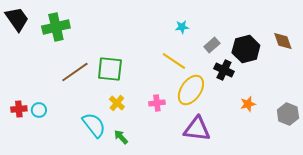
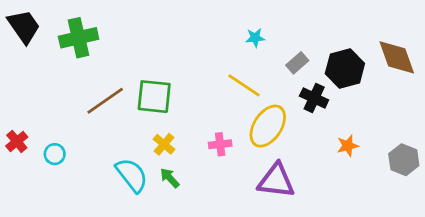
brown diamond: (283, 41) -> (397, 57), size x1.4
red cross: (19, 109) -> (17, 141), moved, turned -35
green arrow: (121, 137) -> (170, 178), moved

